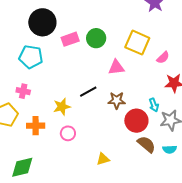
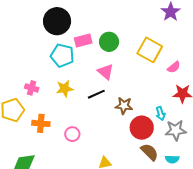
cyan pentagon: (31, 57) -> (62, 55), moved
pink triangle: (116, 67) -> (106, 72), moved, turned 42
yellow star: (62, 107) -> (65, 89), moved

